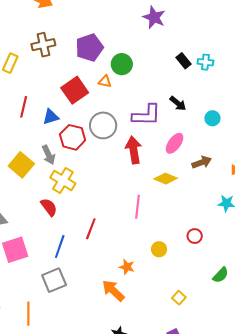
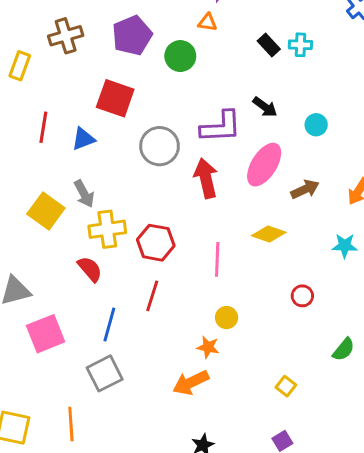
orange triangle: (105, 81) -> (208, 22), moved
red square: (75, 90) -> (115, 98), turned -32
red hexagon: (73, 137) -> (156, 243), moved
pink ellipse: (175, 143) -> (264, 165), size x1.4
yellow diamond: (166, 179) -> (269, 234), moved
yellow cross: (63, 180) -> (107, 229), turned -35
yellow circle: (159, 249) -> (227, 318), moved
orange arrow: (113, 291) -> (191, 383), turned -65

